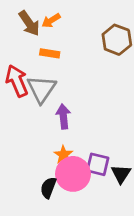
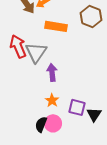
orange rectangle: (50, 53) -> (56, 26), moved, size x1.5
pink circle: (73, 174) -> (53, 123), moved, size x0.7

